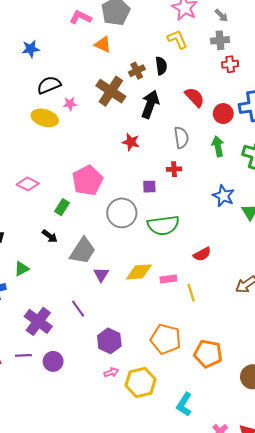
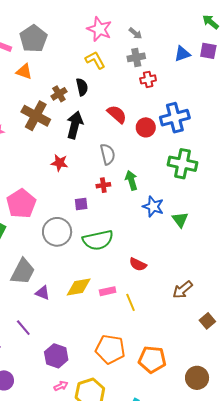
green arrow: (218, 146) -> (131, 180), moved
red semicircle: (202, 254) -> (138, 264), turned 60
purple triangle: (101, 274) -> (43, 293), turned -35

